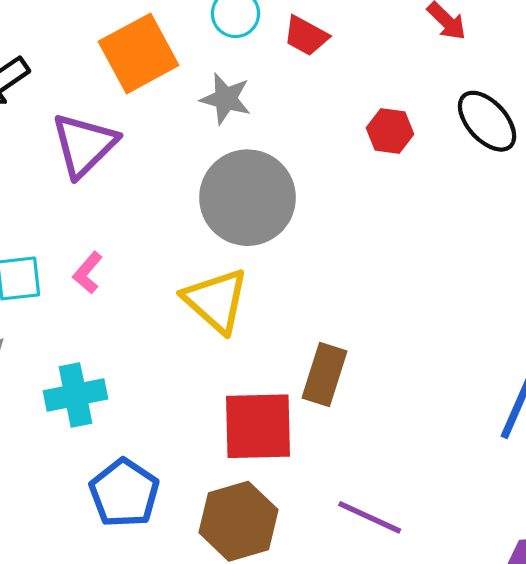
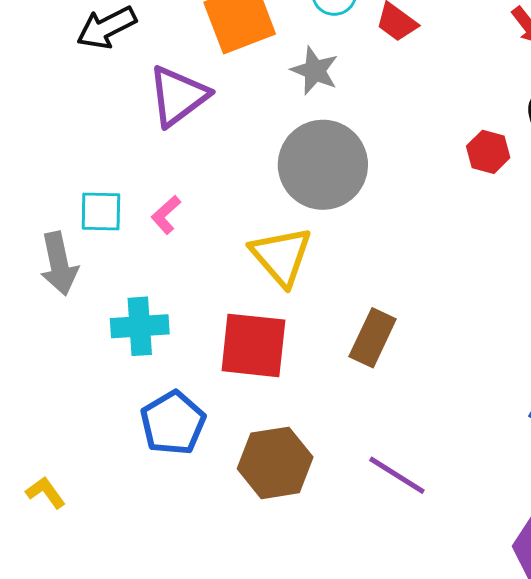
red hexagon: (390, 131) -> (488, 152), moved
red square: (258, 426) -> (253, 345), moved

